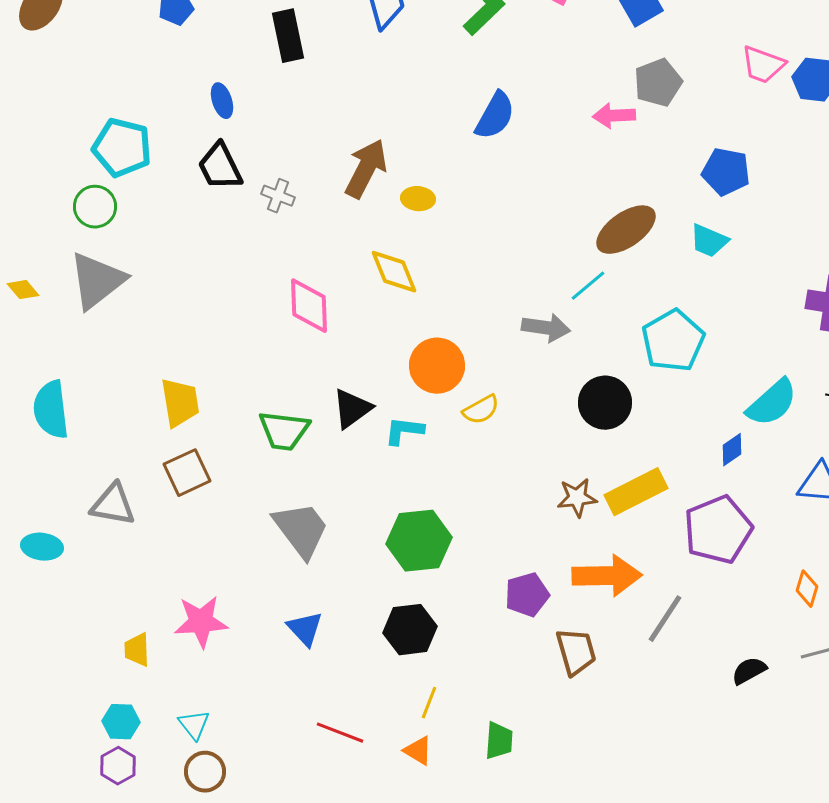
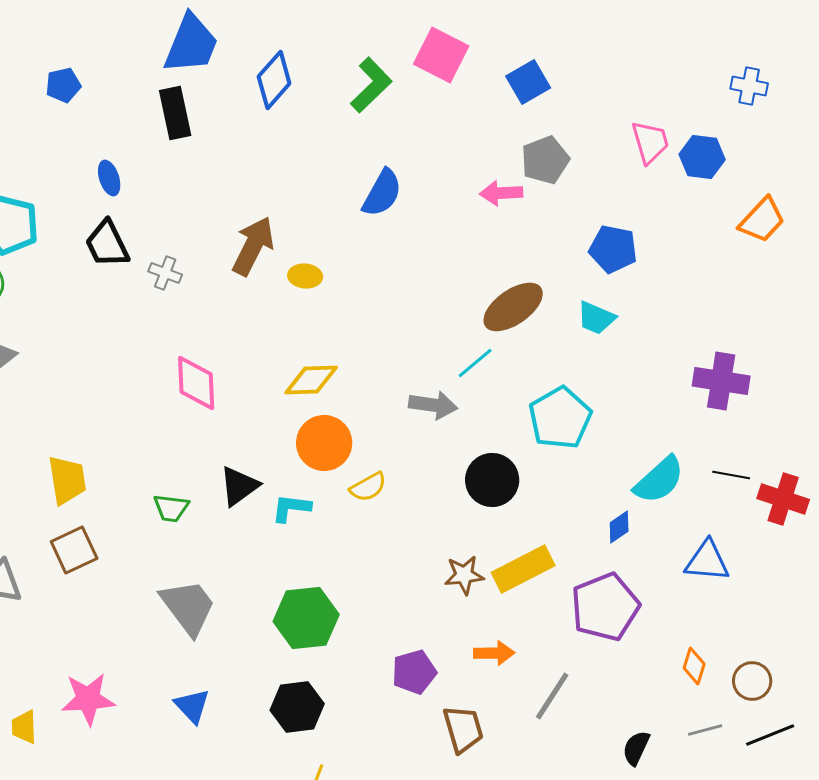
pink trapezoid: (763, 65) -> (650, 142), turned -126
yellow diamond: (394, 272) -> (311, 380), moved, turned -70
green trapezoid: (284, 431) -> (171, 508), size x0.7
orange arrow: (607, 576) -> (494, 653), size x0.6
black semicircle: (749, 671) -> (636, 748), turned -36

